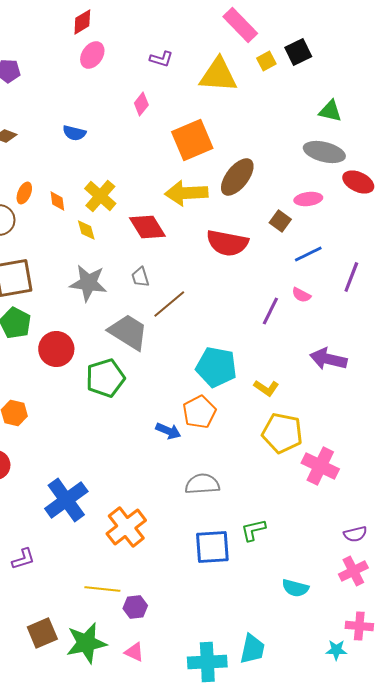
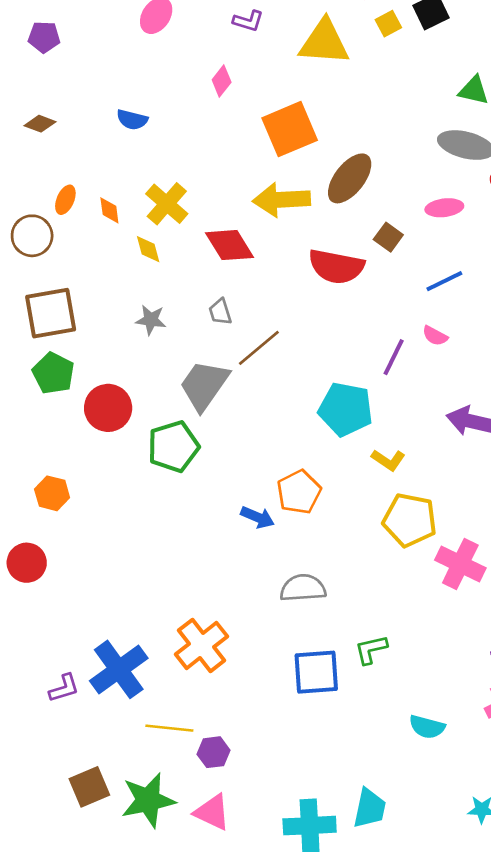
brown square: (280, 221) -> (388, 237), moved
gray star: (88, 283) -> (151, 320), size x0.6
gray trapezoid: (128, 332) -> (204, 385), turned -87
cyan pentagon: (216, 367) -> (346, 409), moved
blue cross: (66, 500) -> (119, 669), moved
pink triangle: (134, 652) -> (212, 812), size x1.4

